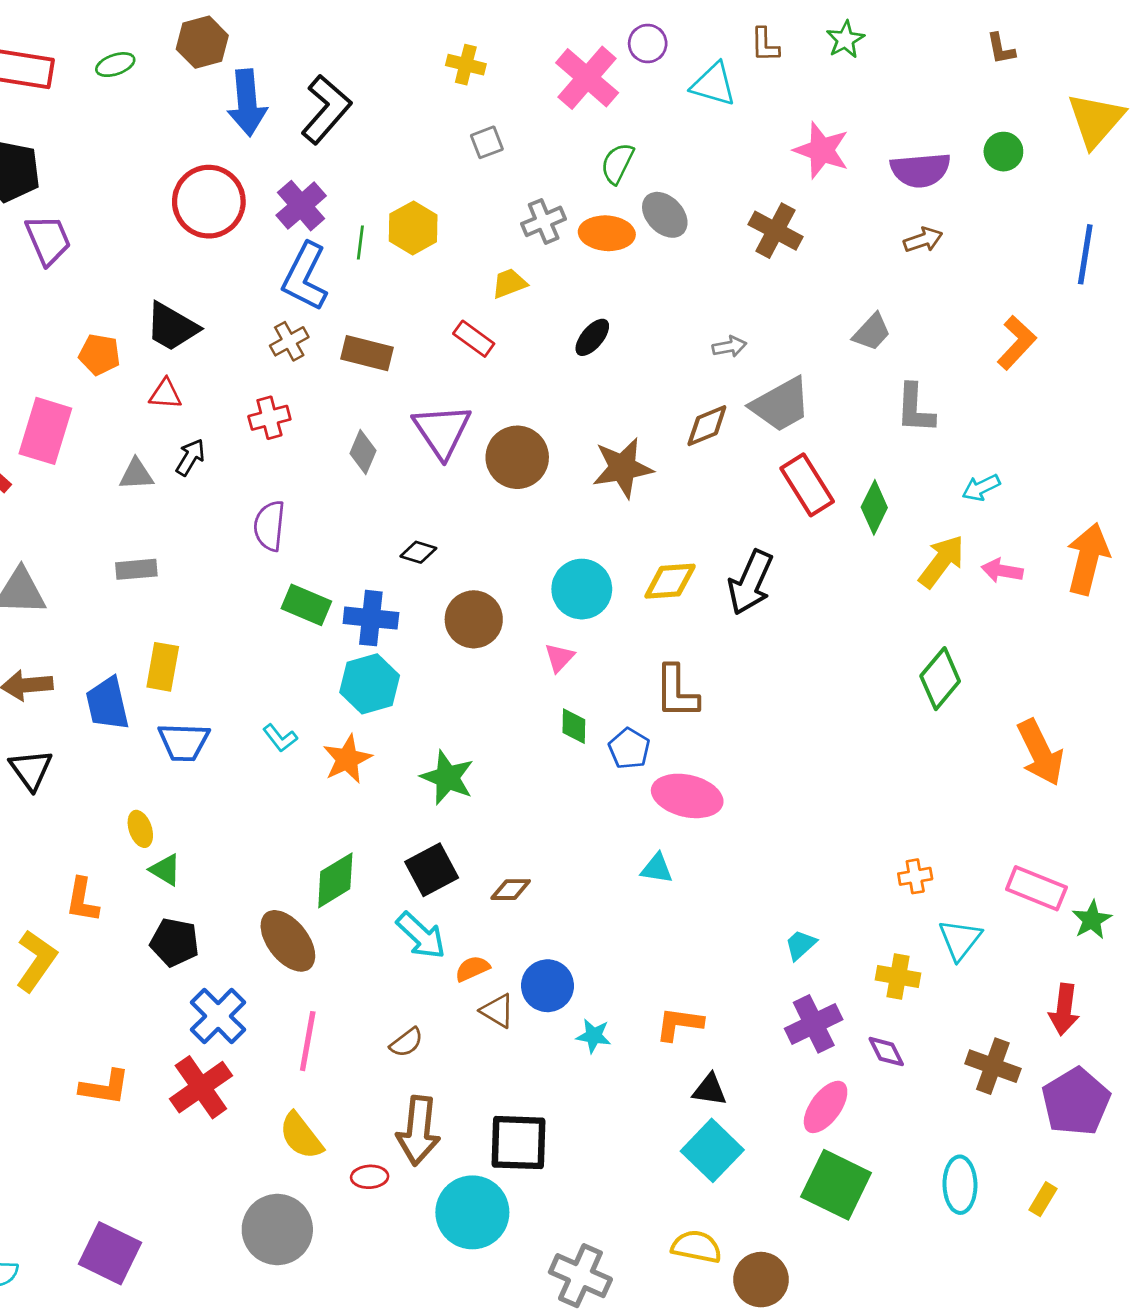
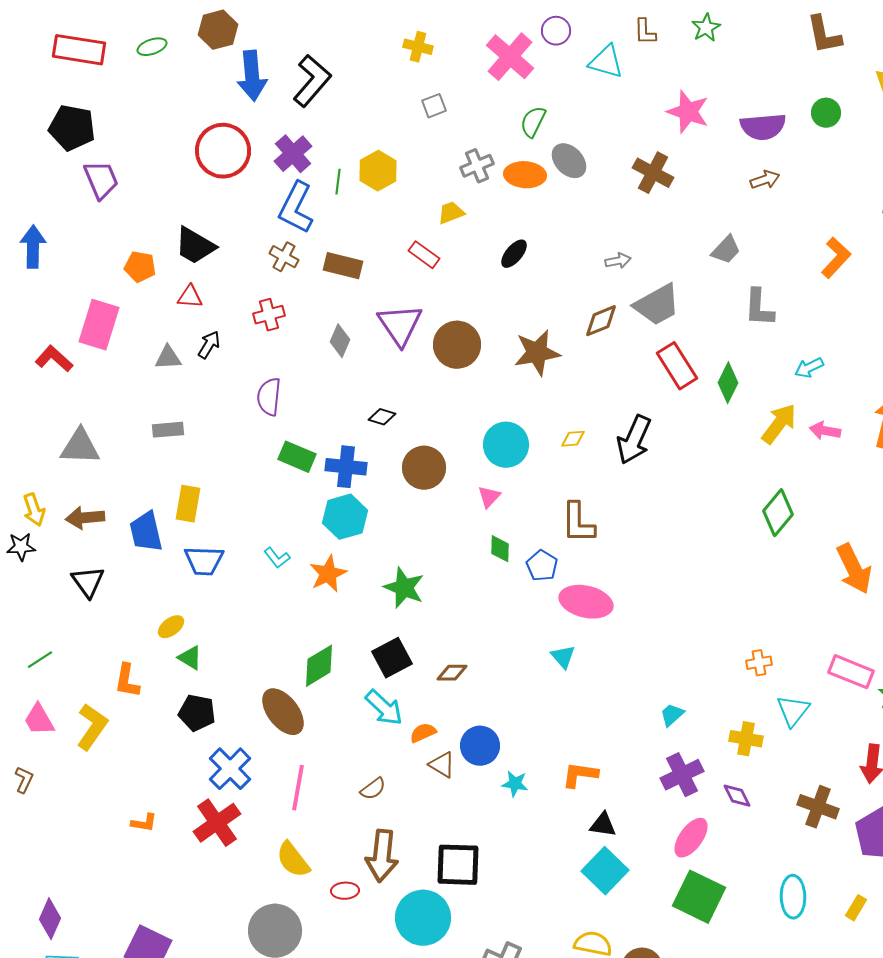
brown L-shape: (1001, 49) -> (824, 35), size x1.6
brown cross: (289, 341) -> (284, 257), turned -32
yellow diamond: (670, 581) -> (573, 439), size x0.6
yellow ellipse: (140, 829) -> (171, 627), turned 72
cyan triangle: (657, 868) -> (563, 657), turned 40
orange L-shape: (105, 1087) -> (144, 823), size x0.7

